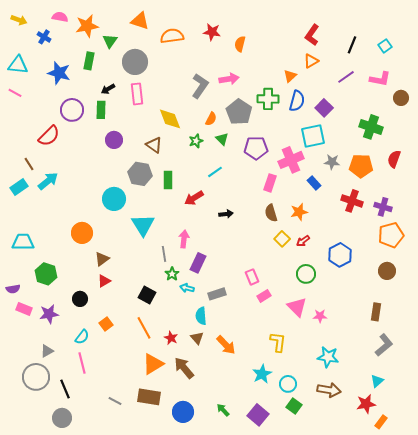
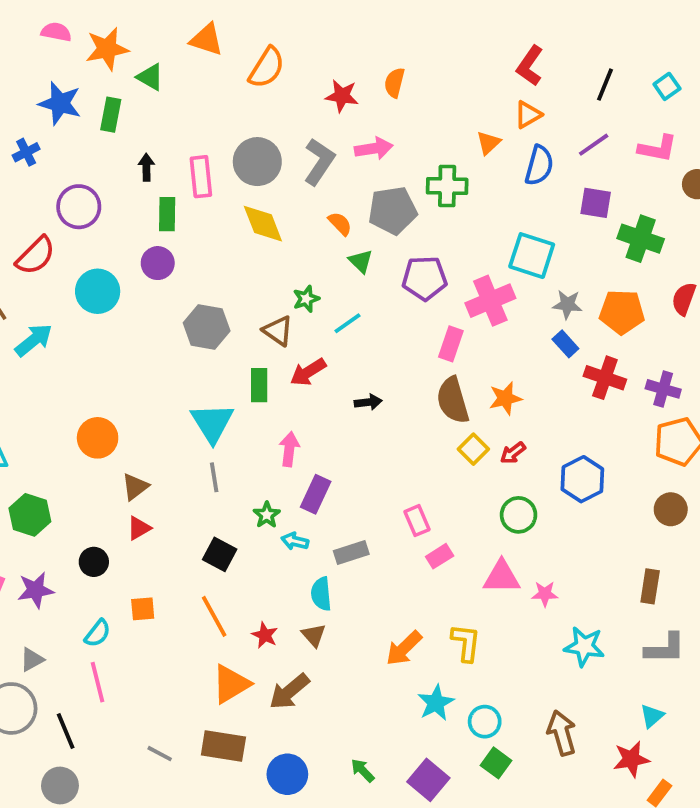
red star: (212, 32) -> (342, 96), moved
orange semicircle: (172, 36) -> (267, 68), turned 130
blue cross: (44, 37) -> (26, 152), moved, turned 32
green triangle: (110, 41) -> (150, 77), turned -35
gray circle: (135, 62) -> (257, 162), moved
blue star: (59, 73) -> (60, 103), moved
black arrow: (108, 89) -> (146, 167), turned 120
blue semicircle: (297, 101) -> (539, 165), moved
purple square: (324, 108) -> (596, 203), moved, turned -36
green rectangle: (101, 110) -> (167, 214), moved
gray pentagon: (239, 112) -> (393, 210), turned 30
orange semicircle: (211, 119) -> (340, 224), turned -72
cyan square: (313, 136) -> (532, 256), turned 30
green star: (196, 141) -> (306, 299), moved
brown triangle: (154, 145) -> (278, 331), moved
green rectangle: (168, 180) -> (259, 385), moved
blue rectangle: (314, 183) -> (565, 344), moved
cyan circle: (114, 199) -> (98, 291), moved
brown semicircle: (271, 213) -> (453, 400), size x1.4
gray line: (164, 254) -> (214, 477), moved
pink triangle: (297, 307) -> (502, 577), turned -45
orange square: (106, 324) -> (143, 609), turned 32
orange arrow: (226, 345) -> (404, 648), moved, turned 90
gray L-shape: (384, 345) -> (665, 648), turned 40
cyan star: (328, 357) -> (584, 646), moved
brown arrow: (184, 368) -> (289, 692), turned -90
brown arrow: (329, 390) -> (562, 733), turned -115

